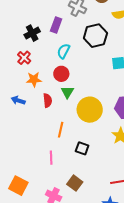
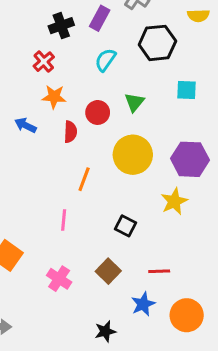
red circle: (61, 74) -> (98, 112), moved
green triangle: (67, 92) -> (134, 102), moved
black square: (82, 148) -> (125, 226), moved
brown square: (75, 183) -> (108, 271), moved

